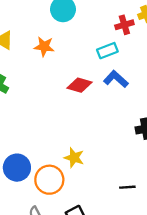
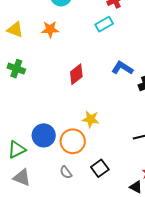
blue L-shape: (116, 79) -> (122, 68), moved
red diamond: (79, 85) -> (76, 74), moved, turned -45

